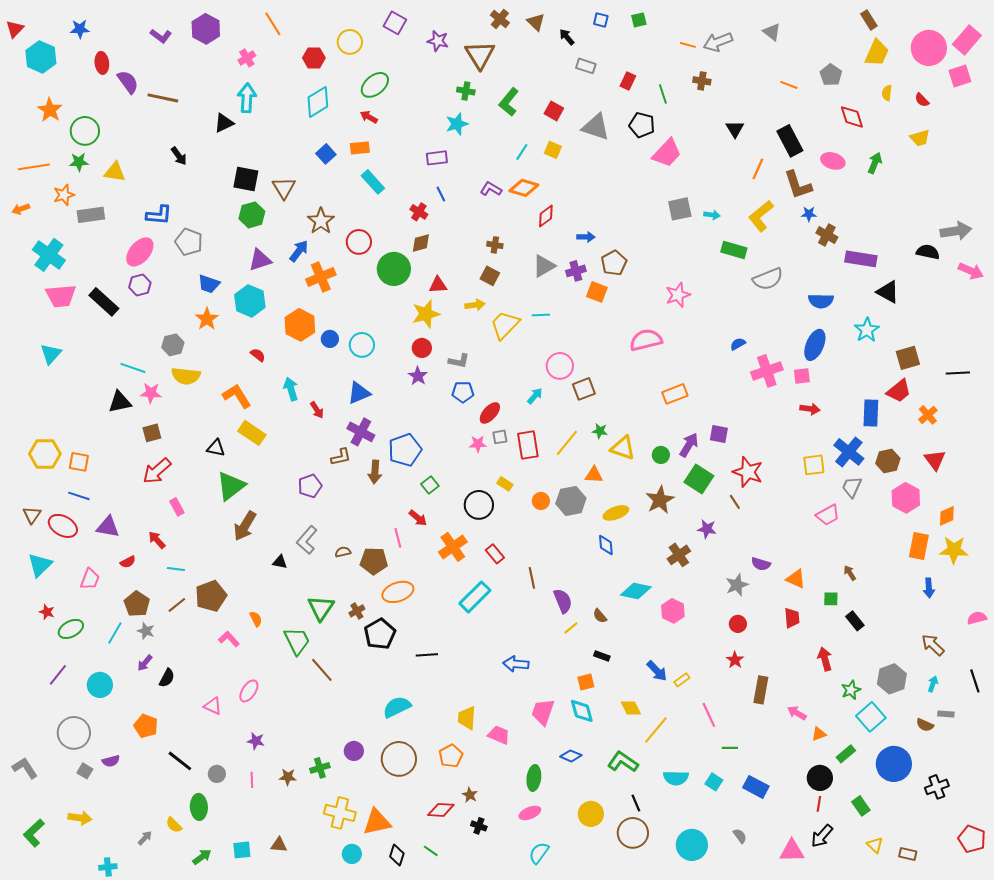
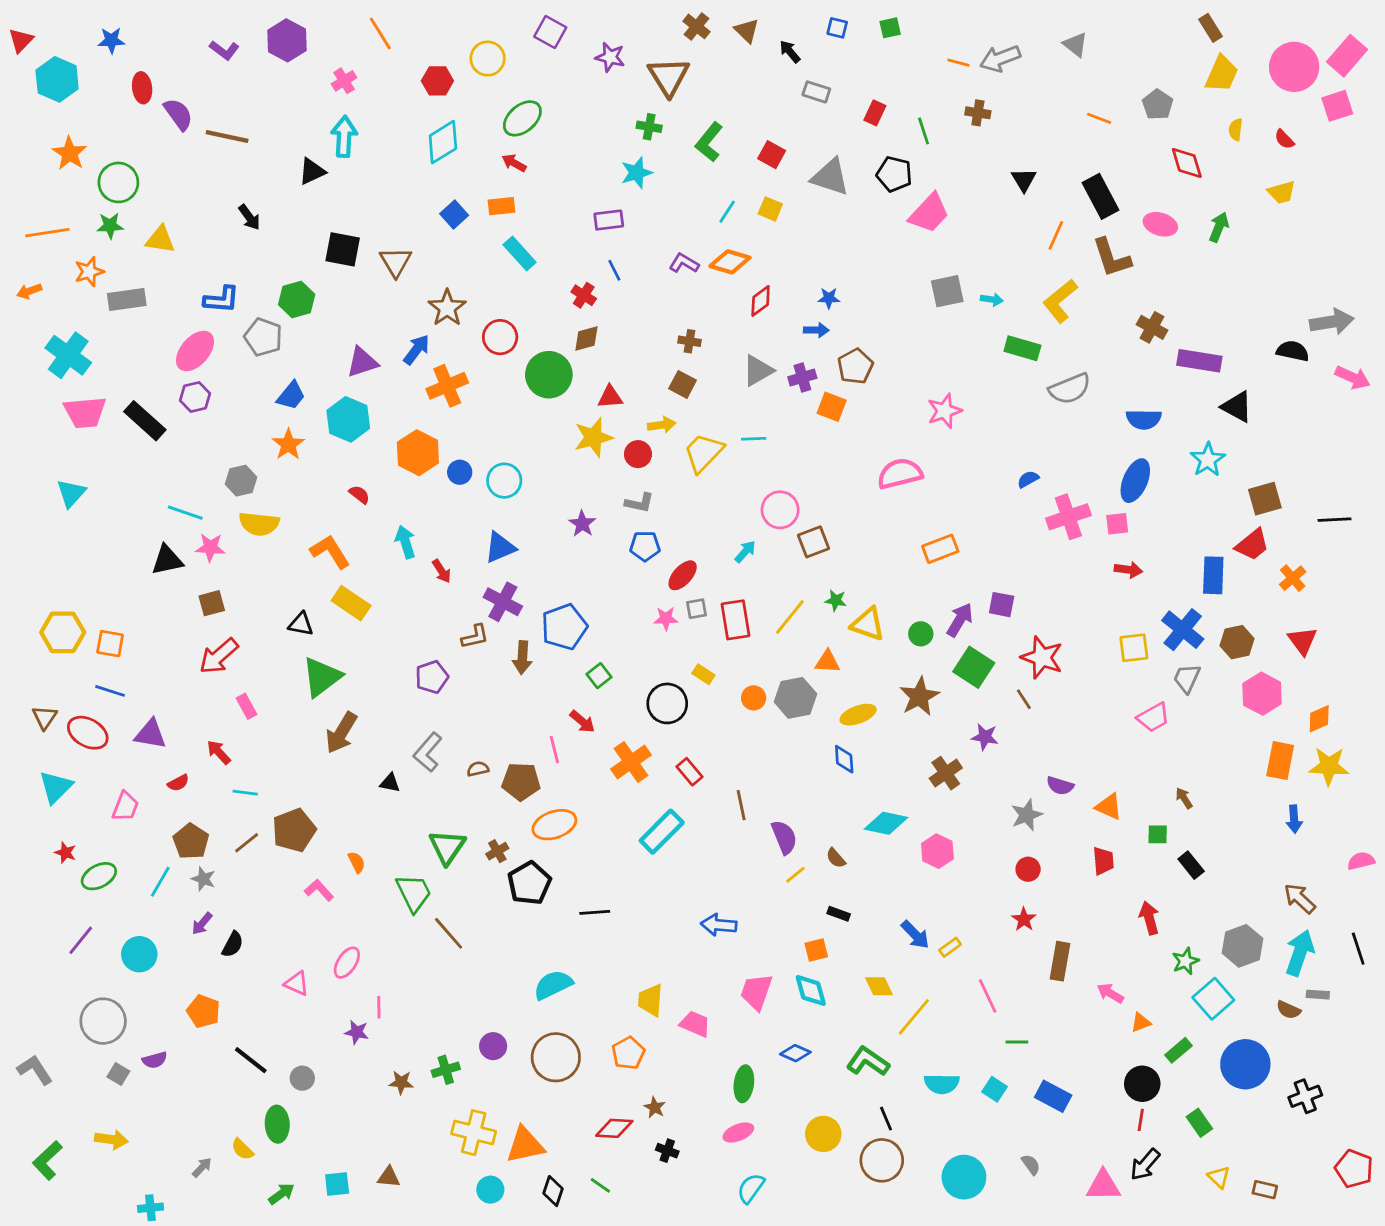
blue star: (809, 214) -> (829, 298), moved
green hexagon: (252, 215) -> (297, 299), moved
blue trapezoid: (209, 284) -> (291, 396), turned -70
red circle: (422, 348) -> (638, 454), moved
cyan arrow: (933, 684) -> (1300, 953), size x2.0
pink line: (252, 780) -> (379, 1007), moved

